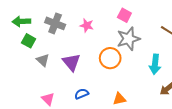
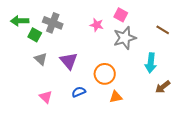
pink star: (87, 25) -> (97, 25), moved
green square: (29, 41) -> (35, 35), moved
orange circle: (110, 58) -> (105, 74), moved

